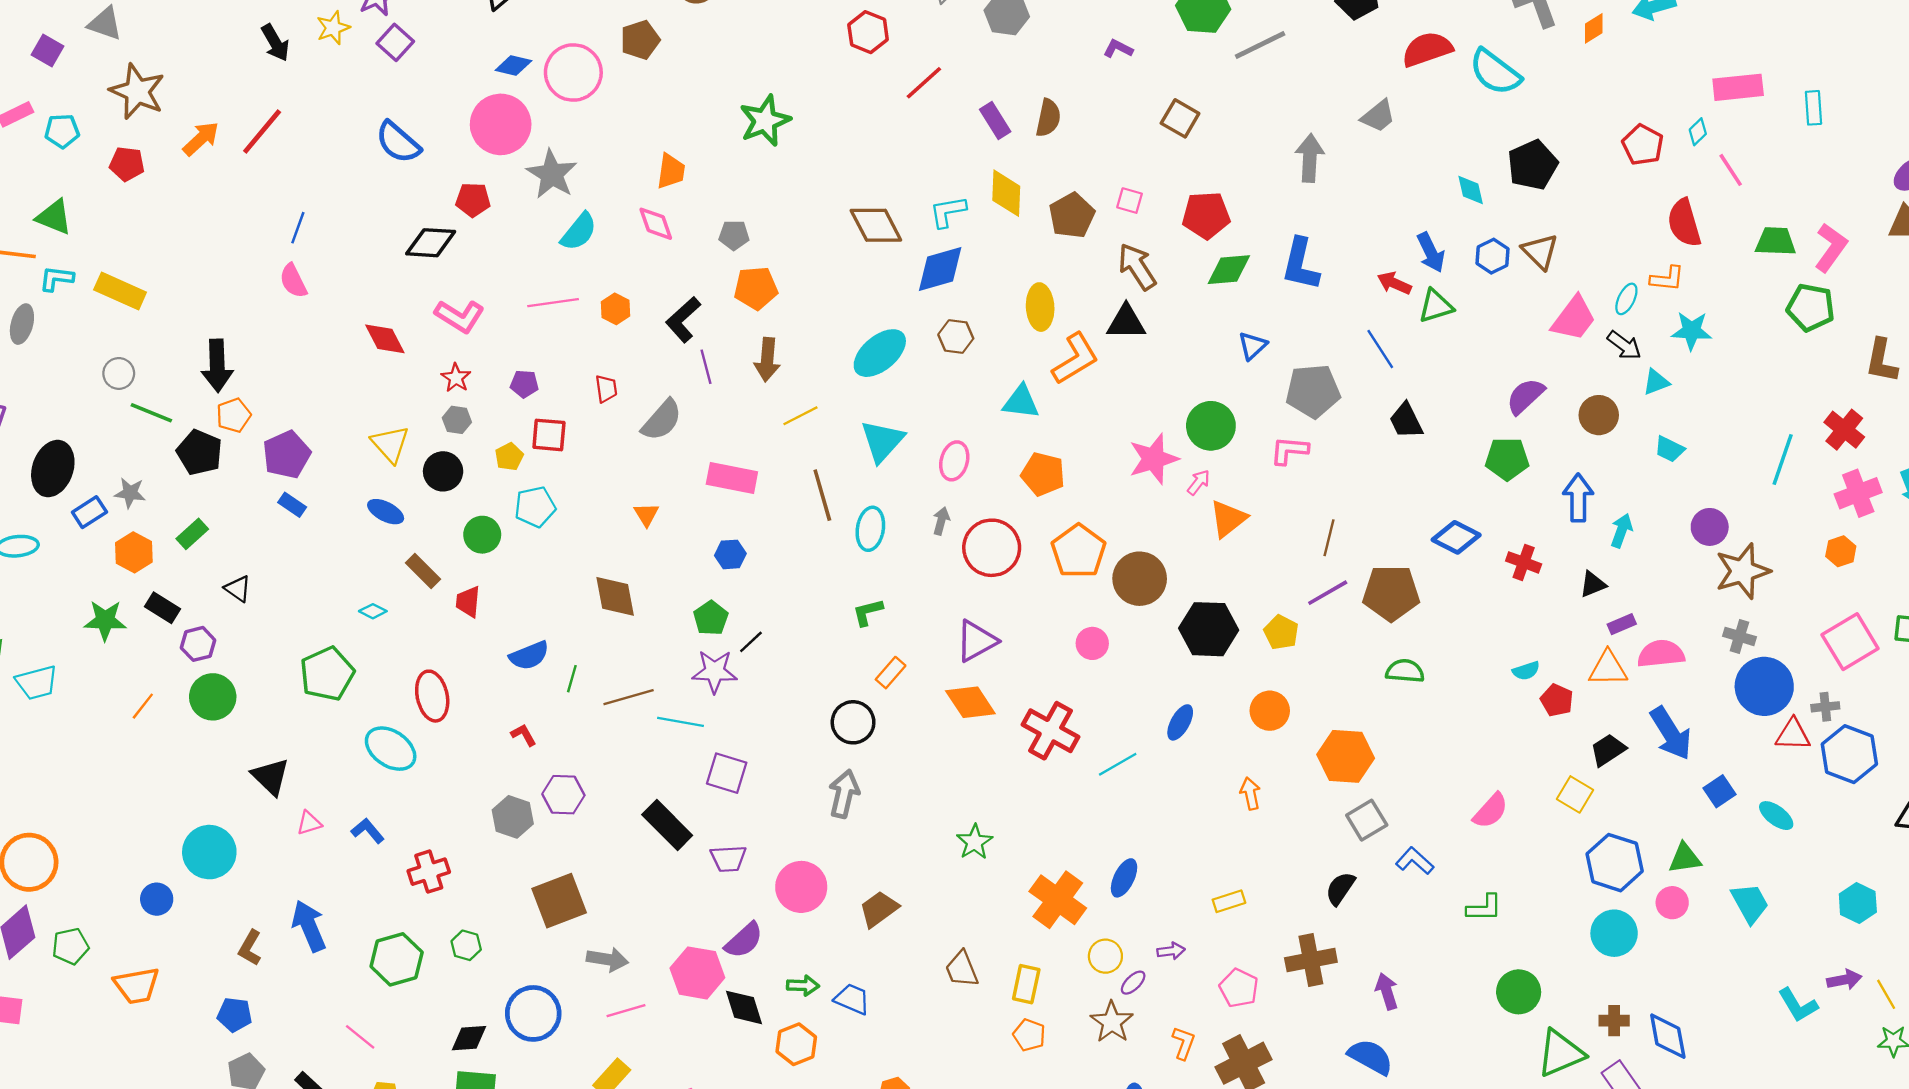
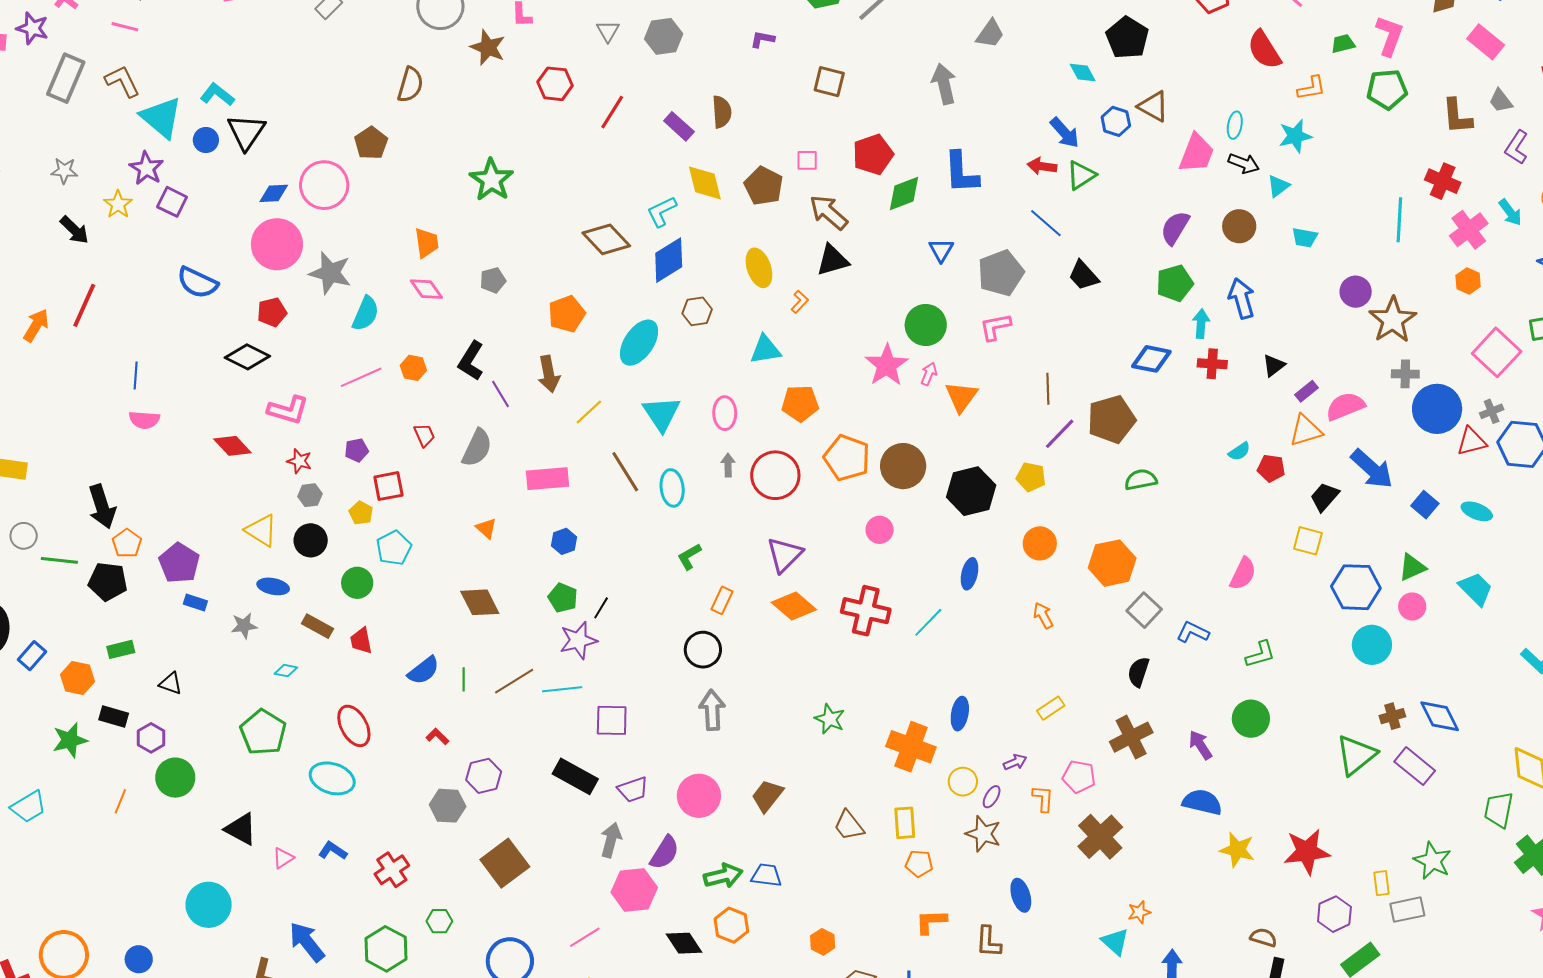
green trapezoid: (1776, 241) -> (1343, 44), size x0.7
black diamond: (431, 243) -> (247, 357), turned 39
orange L-shape: (1667, 279) -> (1311, 88), moved
pink semicircle: (293, 281) -> (144, 420), turned -44
orange pentagon: (756, 288) -> (567, 314), moved
orange L-shape: (1075, 359) -> (800, 302), size x0.5
gray star: (130, 493) -> (244, 626), moved
cyan arrow: (1622, 531) -> (1201, 324), moved
green rectangle: (192, 534) -> (121, 649), turned 44
blue circle: (157, 899) -> (139, 959), moved
gray arrow: (607, 959) -> (611, 840), moved, turned -68
green arrow: (803, 986) -> (723, 876), size x1.4
green circle: (1519, 992) -> (1251, 719), moved
black diamond: (744, 1007) -> (684, 943), moved
orange L-shape: (1184, 1043) -> (1043, 798), moved

